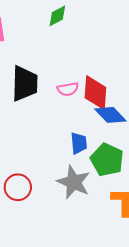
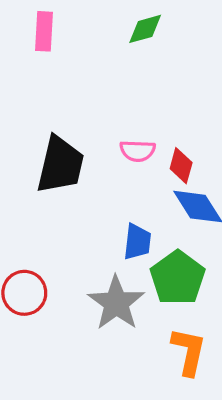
black trapezoid: (25, 84) -> (60, 165), moved
red diamond: (95, 93) -> (181, 166), size x0.6

